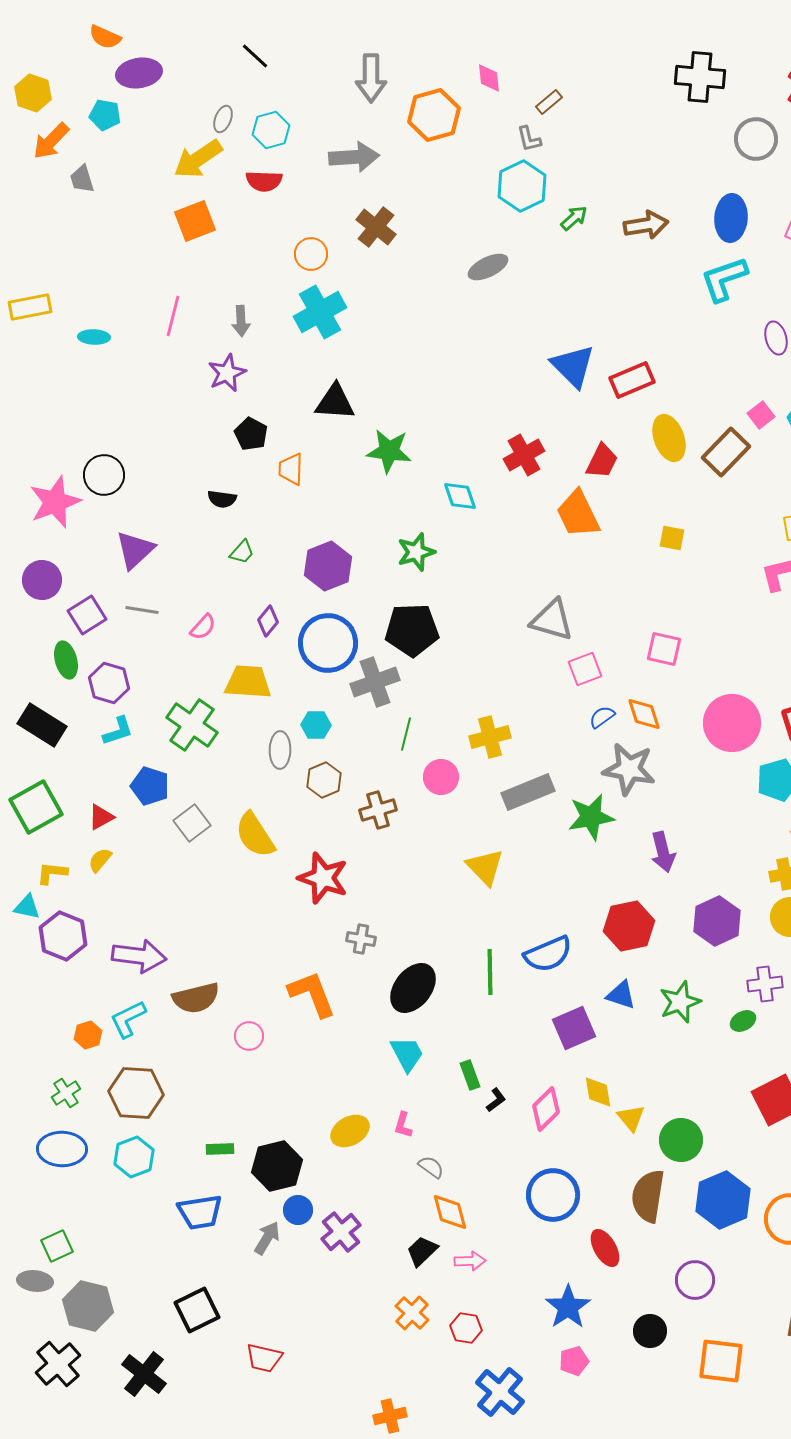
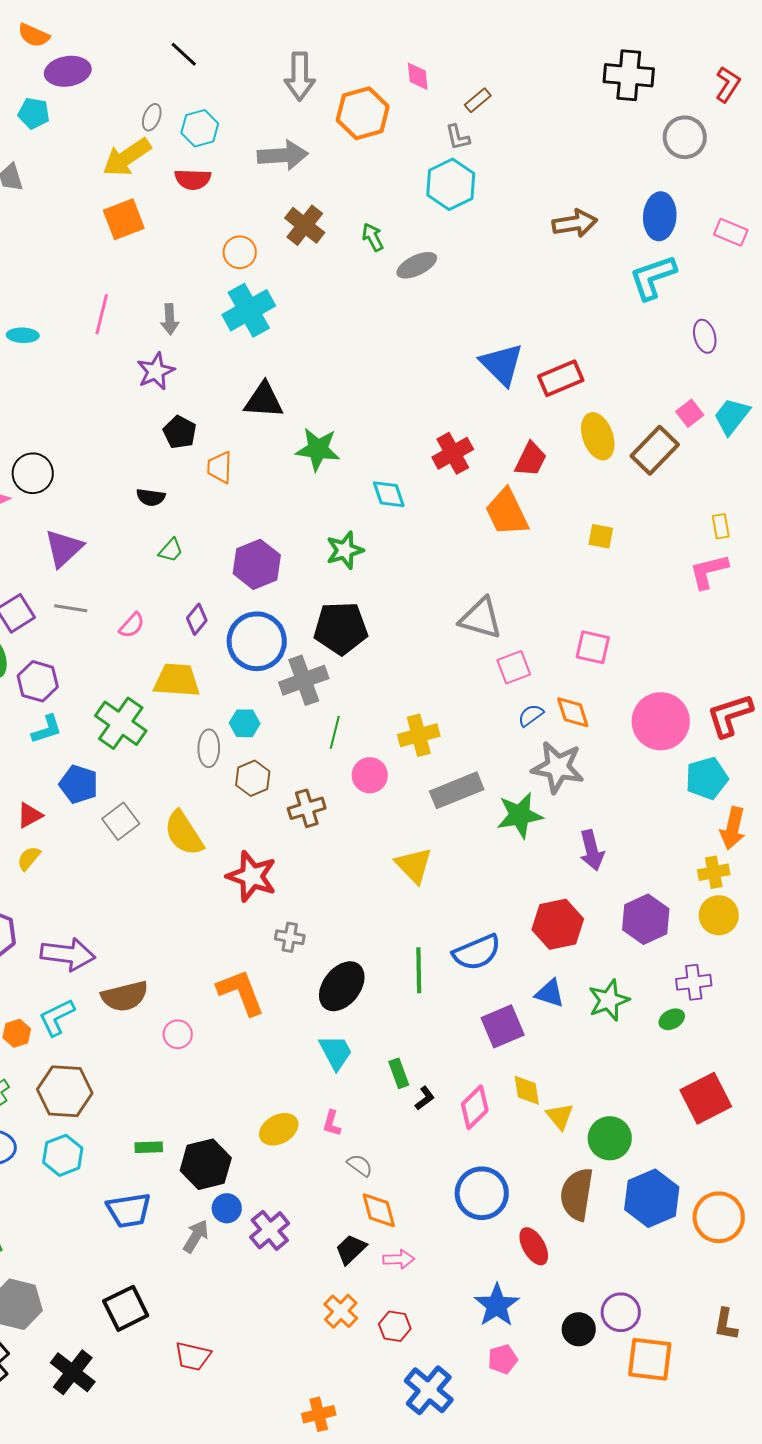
green arrow: (574, 218) -> (373, 237), moved, turned -76
purple circle: (695, 1280) -> (621, 1312), moved

